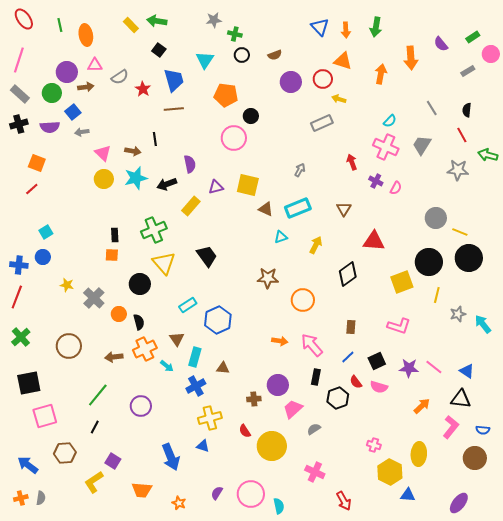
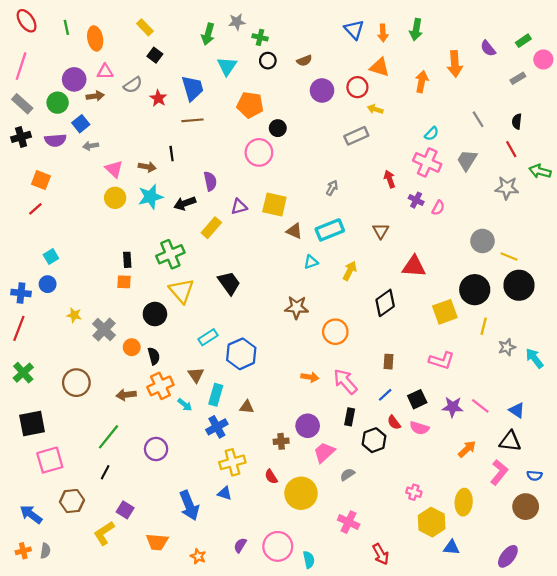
green arrow: (157, 21) -> (208, 34), moved, turned -84
black square: (159, 50) -> (155, 55), moved

